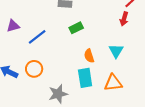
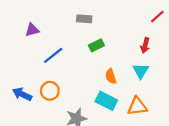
red arrow: (124, 19) -> (145, 45), moved
purple triangle: (13, 26) -> (32, 30), moved
cyan rectangle: (85, 78) -> (106, 101), turned -54

